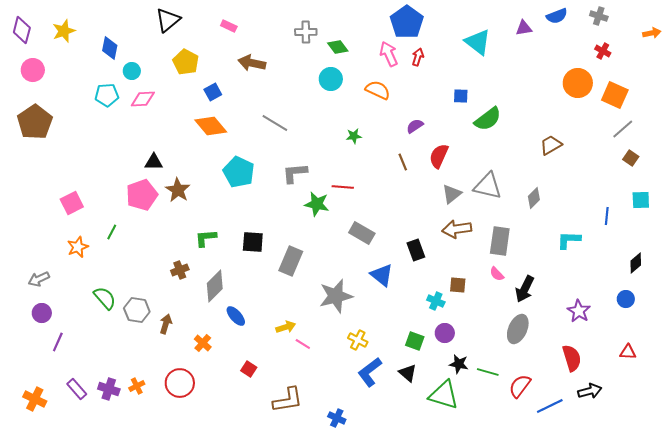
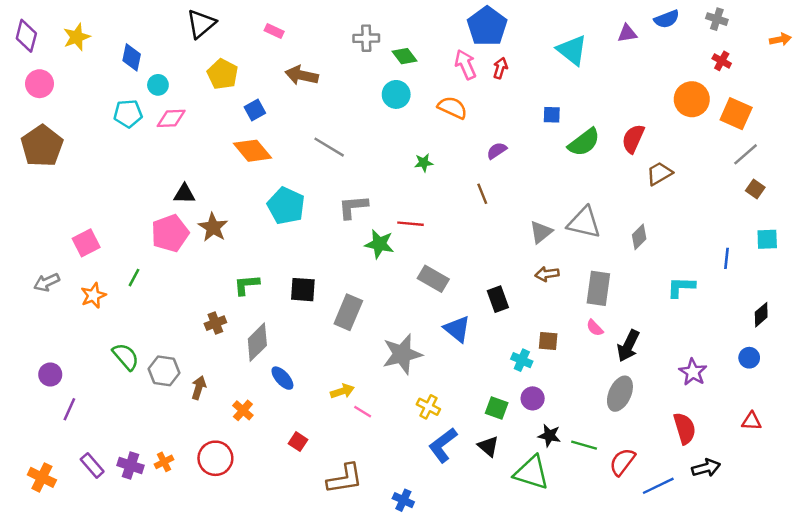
red semicircle: (439, 156) -> (633, 139), moved
brown arrow: (457, 229) -> (547, 274), size x0.7
gray arrow: (39, 279) -> (47, 282), moved

